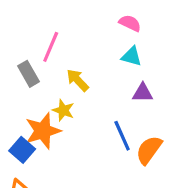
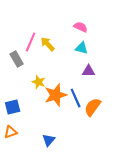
yellow arrow: (78, 80) -> (48, 44), moved
orange star: (43, 131) -> (56, 95), moved
blue square: (22, 150) -> (13, 107), turned 35

